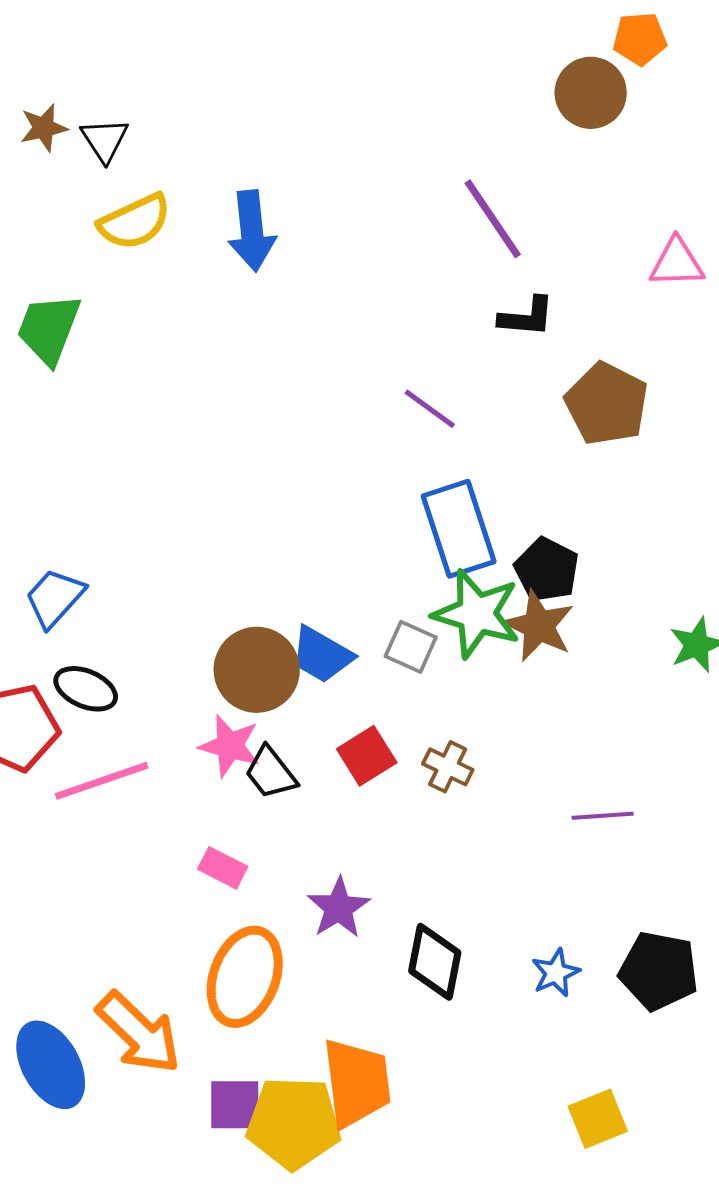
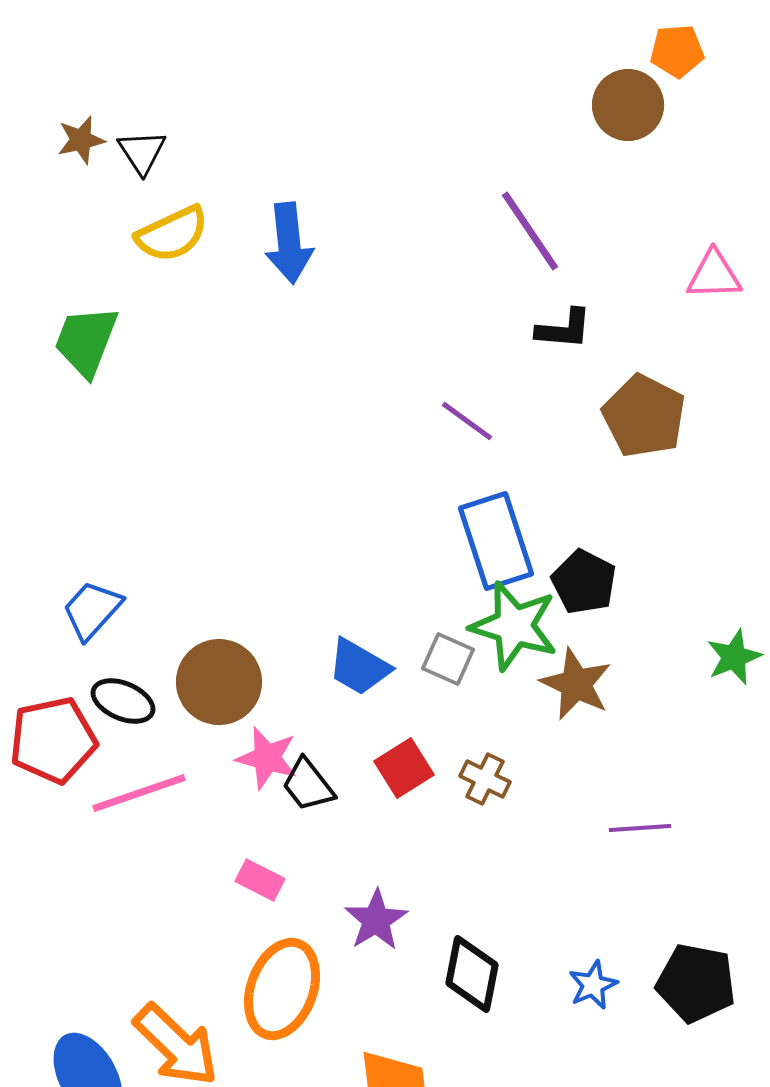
brown star: (539, 626) -> (576, 684), moved
brown circle: (257, 670) -> (219, 682), moved

